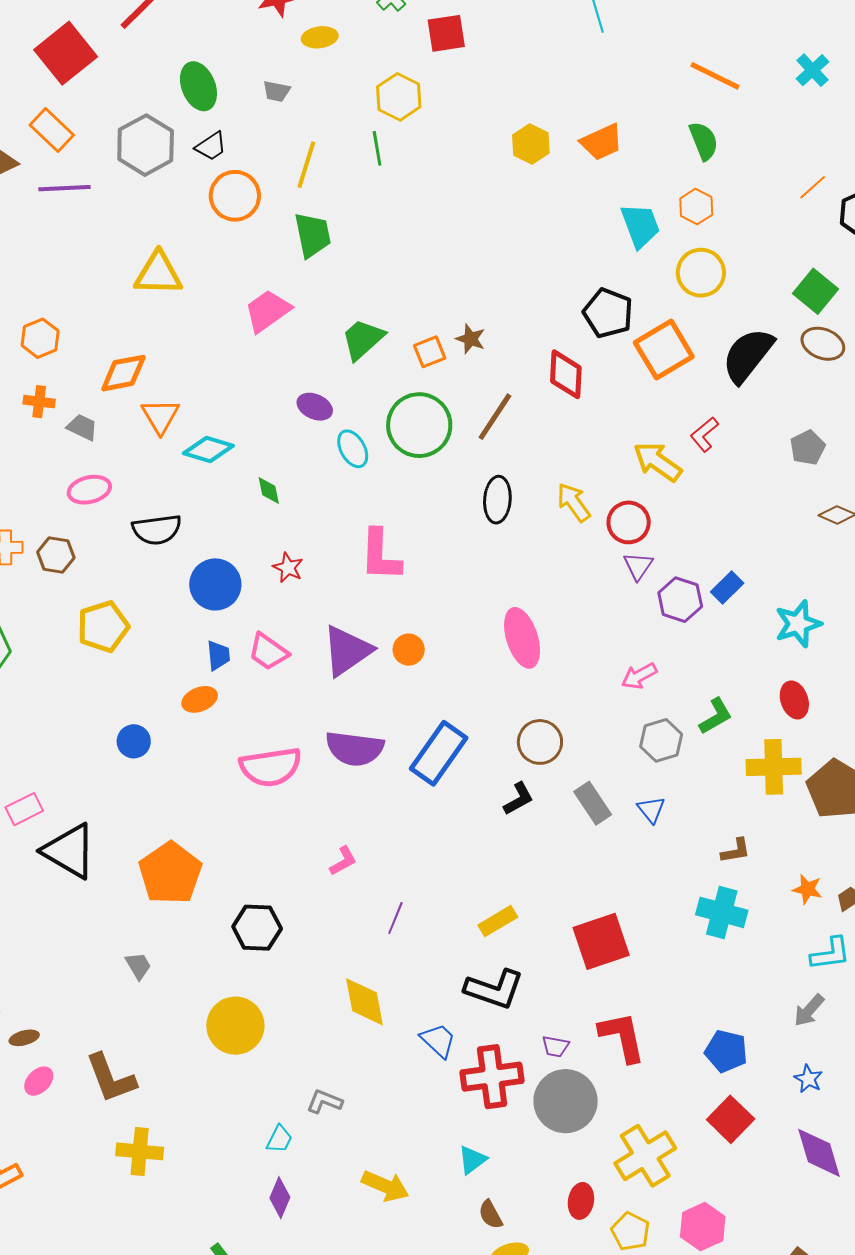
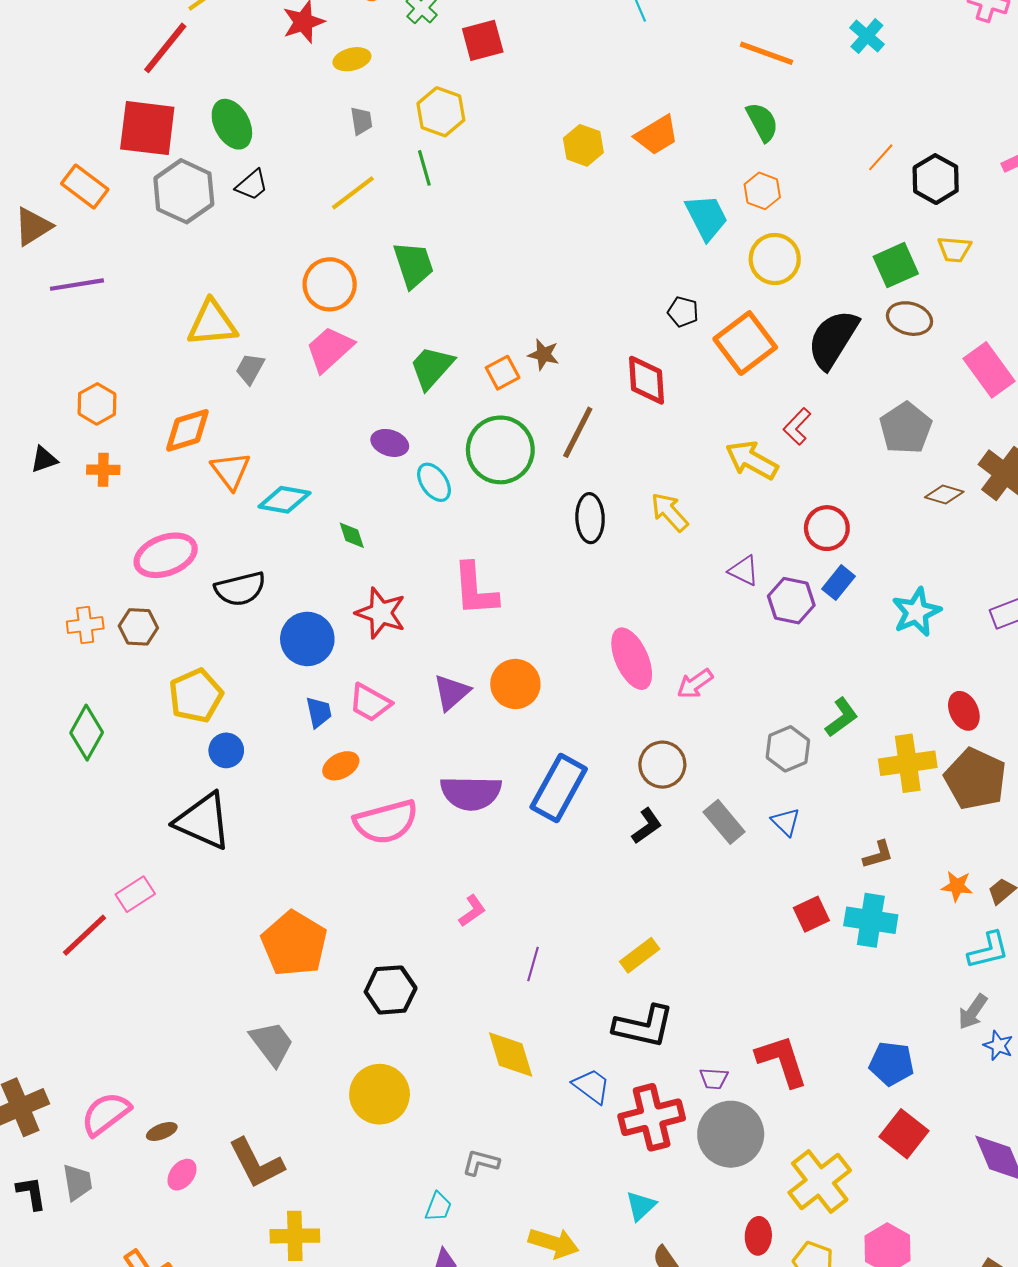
red square: (66, 53) -> (147, 128), moved, turned -38
gray trapezoid: (276, 91) -> (361, 121), moved, turned -104
yellow line: (306, 165) -> (353, 193), turned 42
purple line: (64, 188) -> (77, 285), moved
orange circle: (235, 196) -> (330, 284), moved
green trapezoid: (313, 235) -> (413, 265), moved
green square: (815, 291) -> (896, 265), turned 33
black pentagon: (608, 313) -> (683, 312), size x0.6
gray trapezoid: (82, 427) -> (250, 369), moved, turned -80
gray pentagon: (808, 448) -> (906, 428), size x1.4
pink ellipse: (89, 490) -> (166, 555), size x1.4
red circle: (629, 522) -> (827, 528), moved
purple triangle: (638, 566) -> (744, 571), turned -32
red star: (288, 568) -> (381, 613), size x1.6
orange circle: (409, 650) -> (515, 684), size x1.5
purple triangle: (347, 651) -> (452, 692), size x0.7
pink arrow: (639, 676) -> (695, 684), moved
orange ellipse: (200, 699) -> (341, 766), moved
red ellipse: (794, 700) -> (964, 711), moved
blue circle: (134, 741) -> (226, 750), moved
black triangle: (69, 851) -> (203, 821), moved
red square: (601, 941) -> (811, 914), moved, size x0.6
gray trapezoid: (138, 966) -> (272, 1043), size x1.6
blue star: (808, 1079) -> (998, 1045), moved

